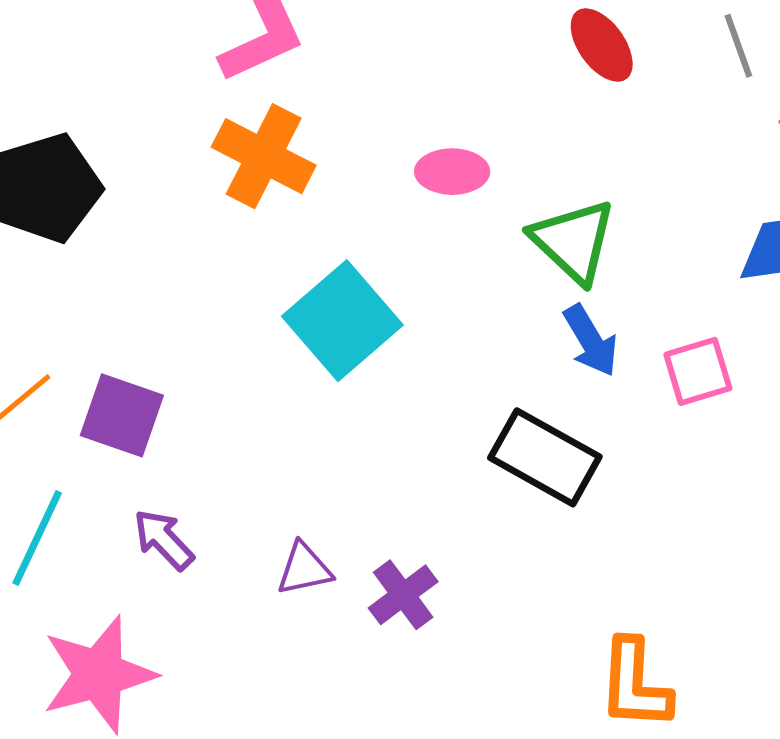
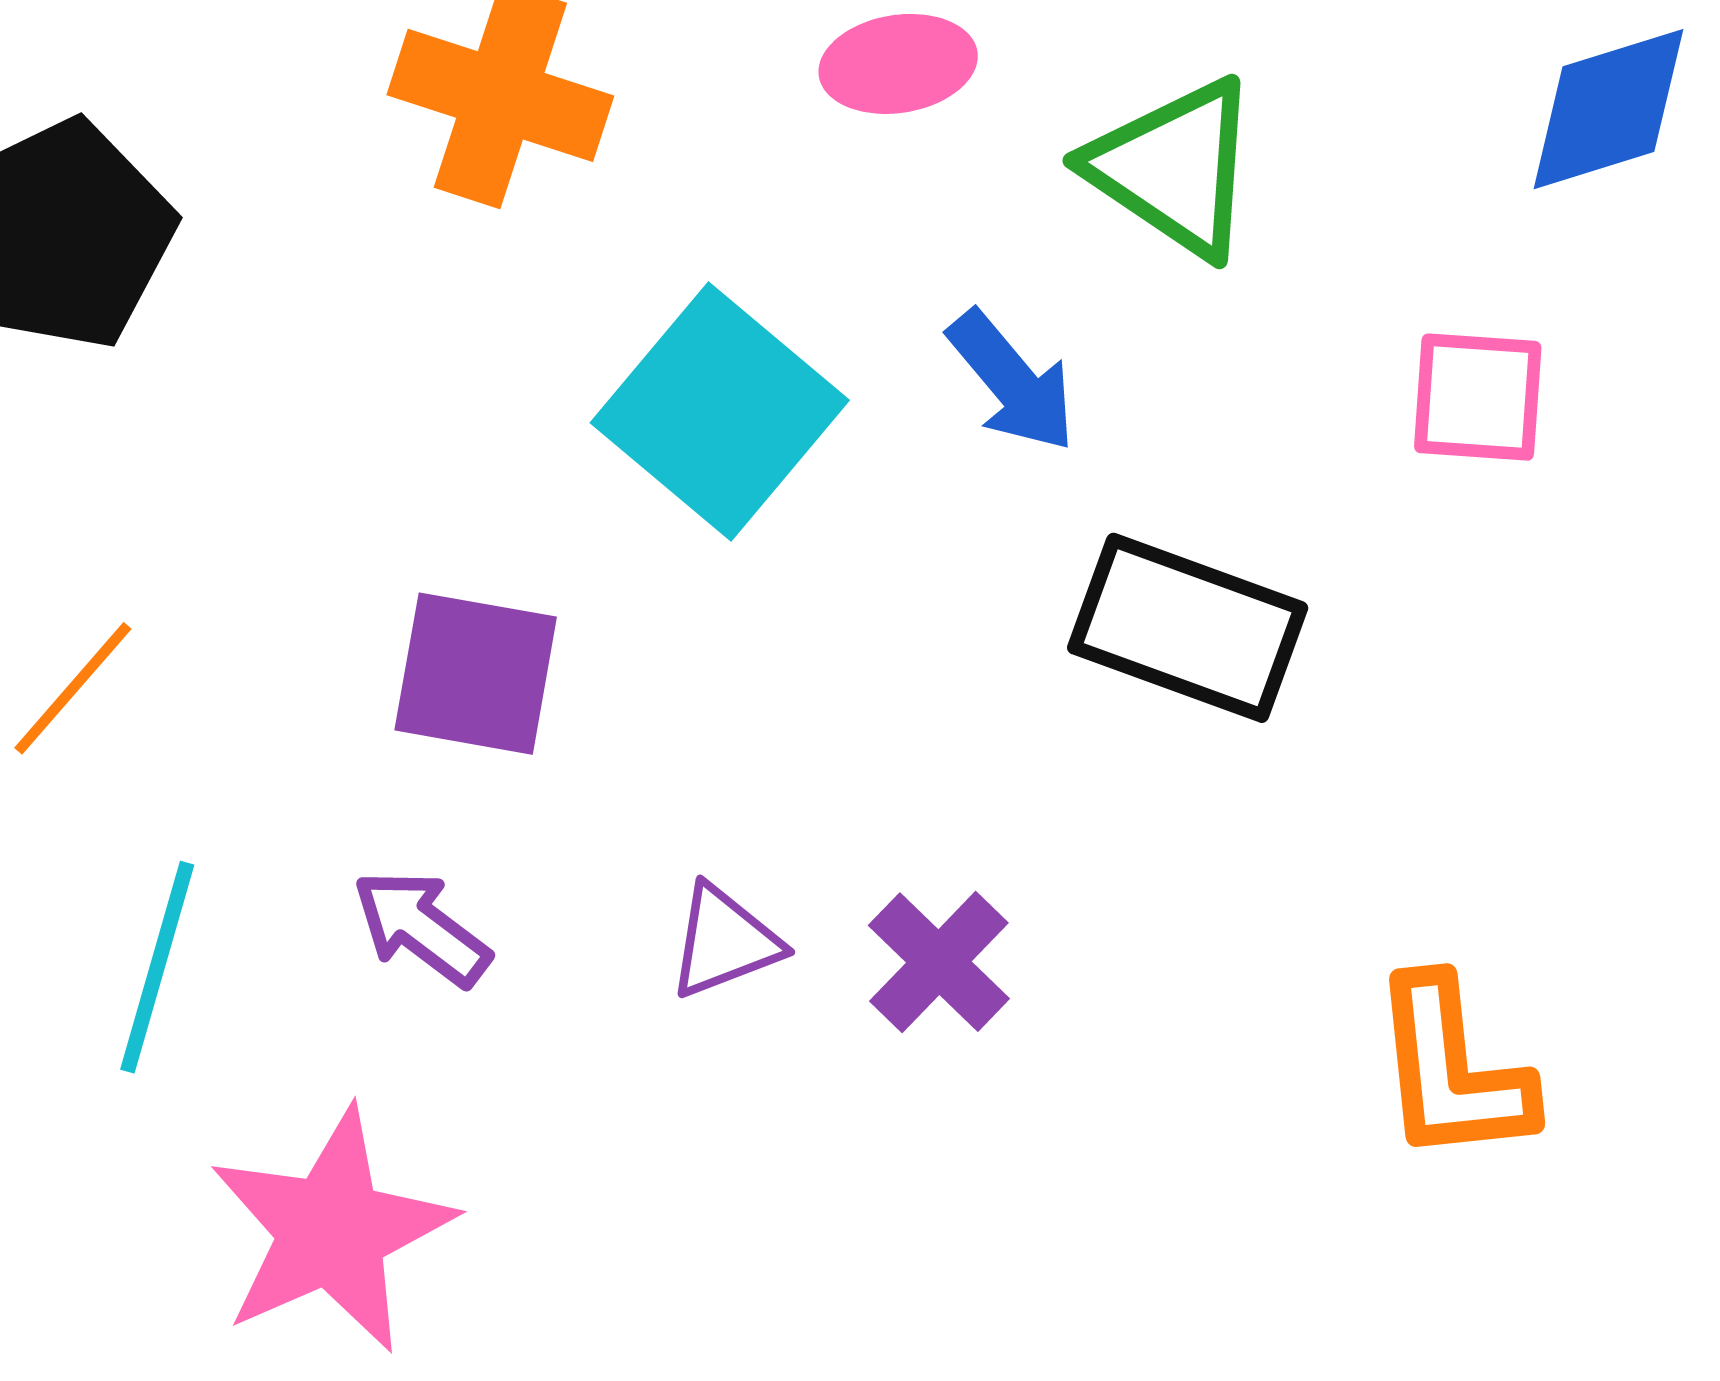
blue arrow: (591, 341) -> (1012, 381), moved
pink square: (698, 371) -> (1478, 397), turned 30
purple square: (122, 415) -> (476, 674), moved

